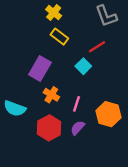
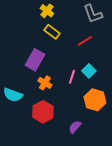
cyan square: (83, 66) -> (89, 71), moved
pink line: (76, 104) -> (72, 77), moved
purple semicircle: (78, 128) -> (75, 127), moved

